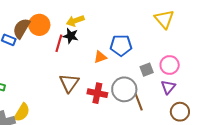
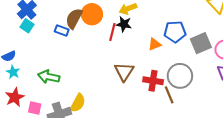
gray square: (147, 70) -> (201, 43), moved, size x1.5
brown line: (139, 102) -> (169, 95), moved

